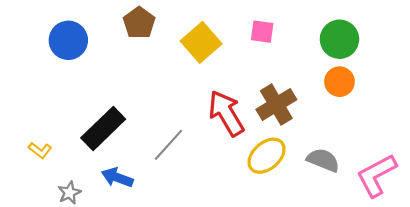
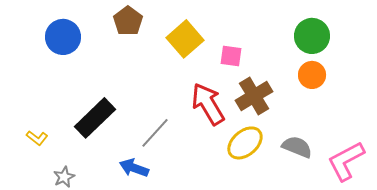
pink square: (262, 32) -> (231, 56), moved
blue arrow: (117, 177) -> (134, 168), moved

